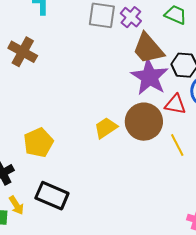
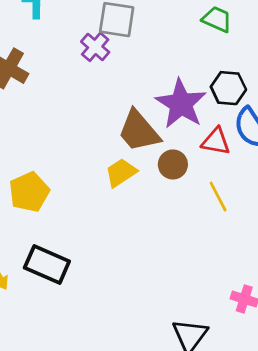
purple cross: (131, 17) -> (95, 47), moved
brown trapezoid: (148, 49) -> (139, 131), moved
brown circle: (144, 122) -> (173, 164), size x0.6

